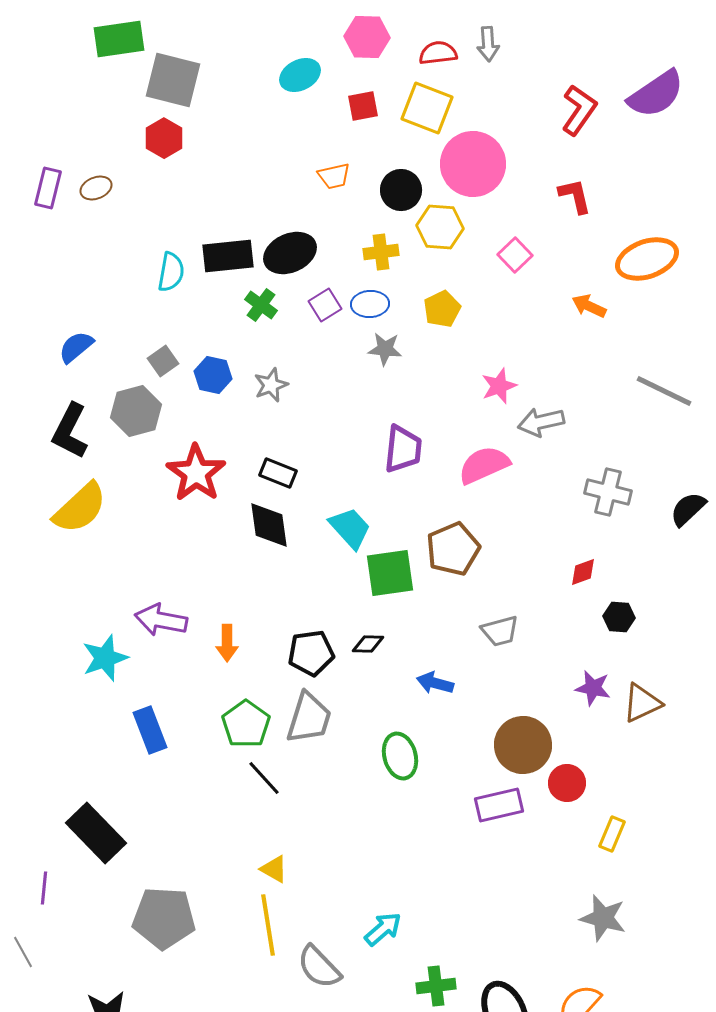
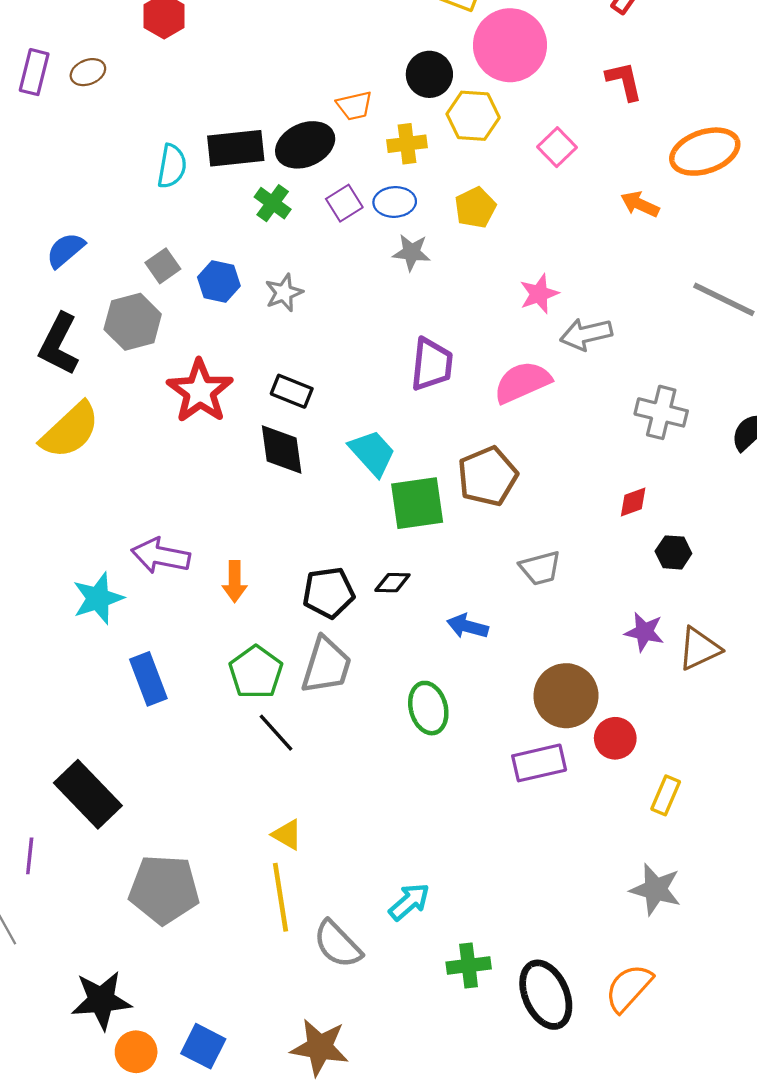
orange trapezoid: (334, 176) -> (354, 106), moved

